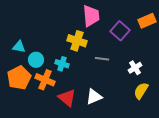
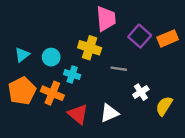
orange rectangle: (147, 21) -> (168, 38), moved
cyan triangle: (19, 47) -> (22, 55), turned -48
cyan circle: (36, 60) -> (51, 57), moved
white cross: (135, 68) -> (141, 92), moved

